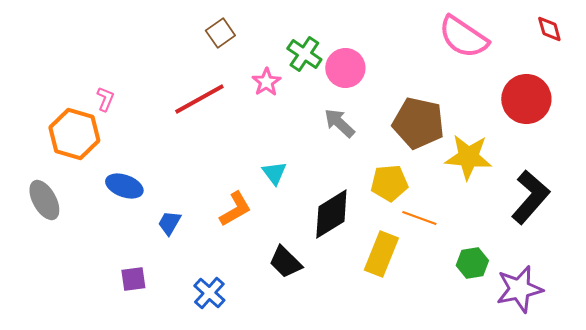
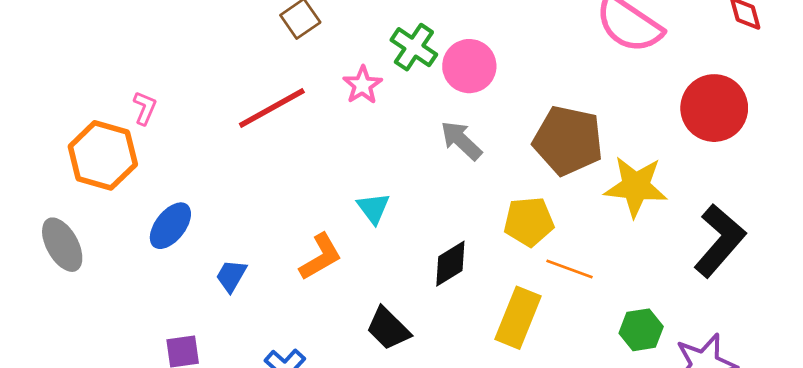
blue ellipse: (124, 186) -> (170, 226), turned -72
black diamond: (331, 214) -> (450, 264), size x0.7

